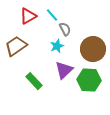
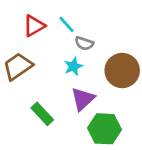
gray semicircle: (65, 29) -> (84, 43), turned 136
green hexagon: (89, 80) -> (105, 129), moved

